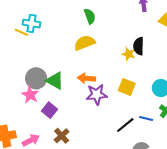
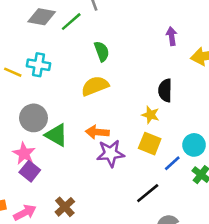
cyan cross: (31, 23) -> (39, 65), moved
yellow star: (129, 54) -> (150, 115), moved
gray circle: (36, 78) -> (33, 118), moved
purple square: (49, 110) -> (30, 171), moved
blue line: (146, 118) -> (172, 163), moved, turned -56

